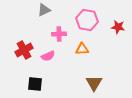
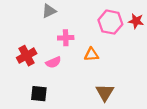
pink hexagon: (87, 20) -> (110, 22), moved
red star: (118, 27) -> (136, 21), moved

